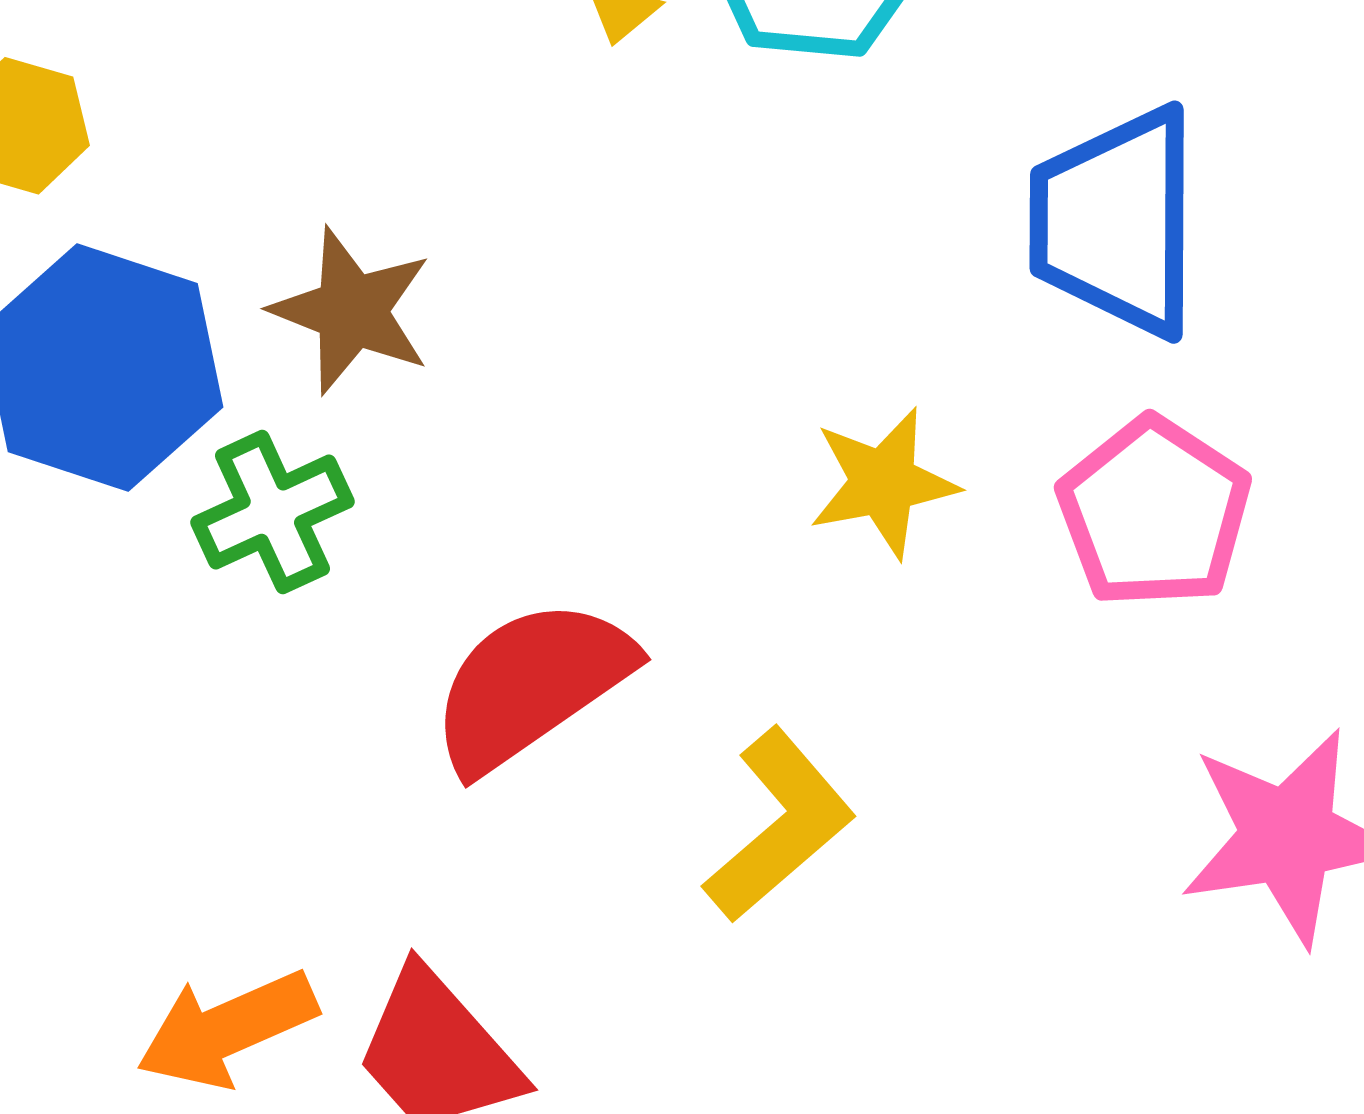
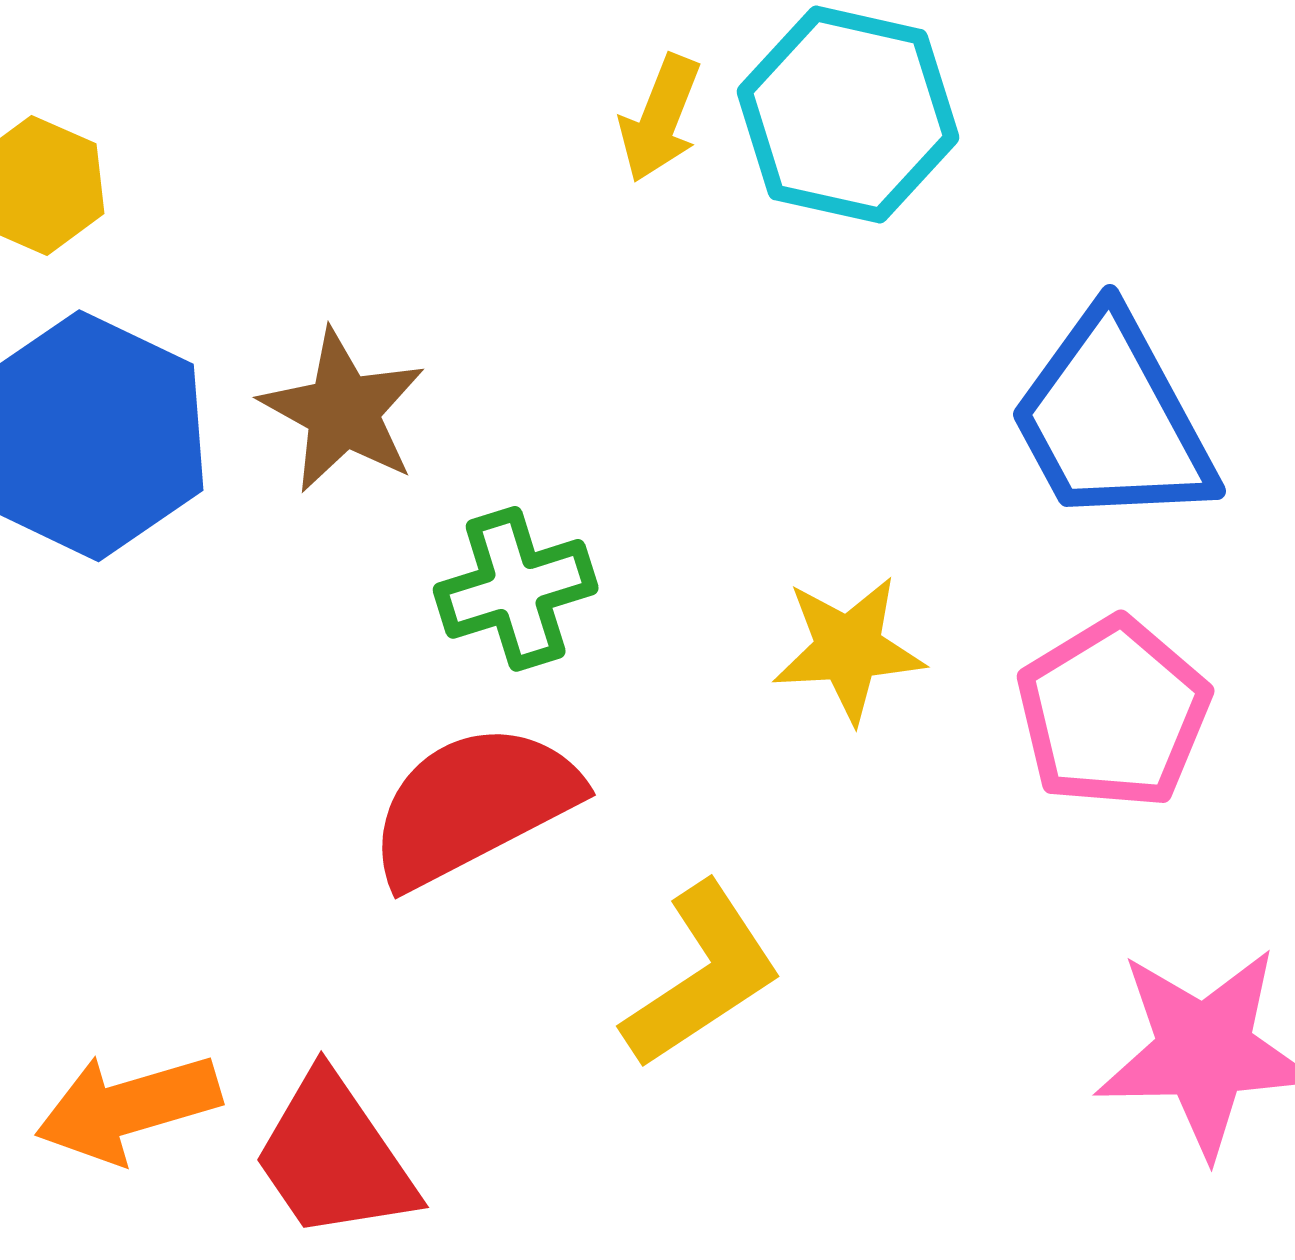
blue trapezoid: (1116, 222) -> (1112, 420), turned -36
green cross: (272, 512) -> (516, 589), moved

